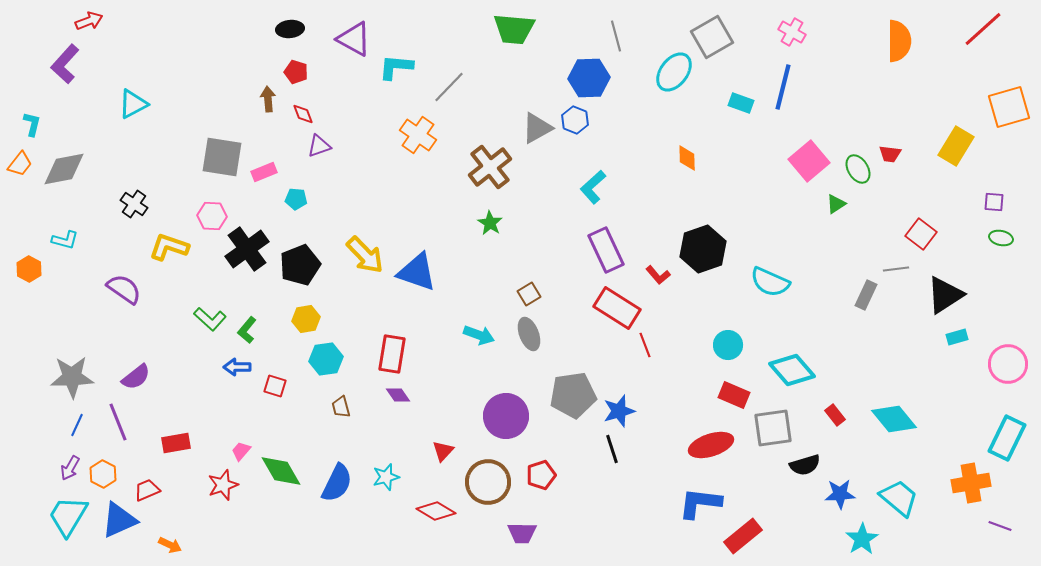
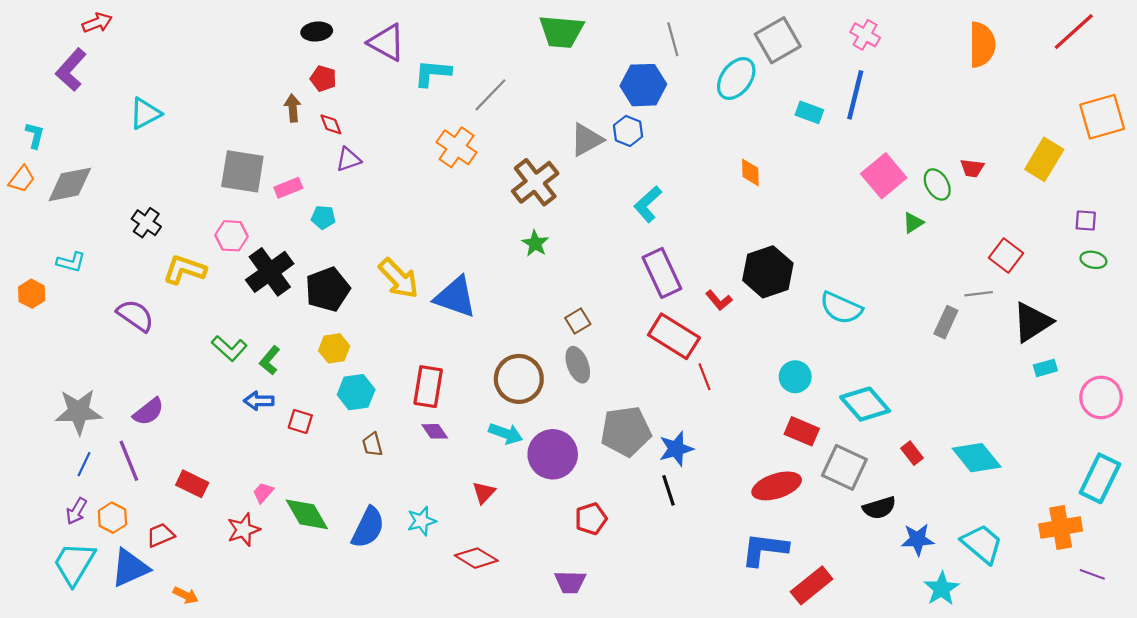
cyan arrow: (479, 335) -> (506, 434), moved
gray square: (773, 428) -> (844, 467), turned 33
red rectangle: (176, 443) -> (192, 484), turned 36
brown circle: (488, 482) -> (519, 379), moved

